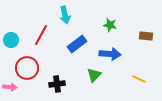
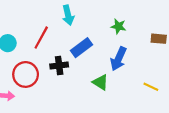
blue arrow: (110, 54) -> (118, 59), turned 110
green triangle: (94, 75) -> (101, 82), turned -42
black cross: (57, 84) -> (59, 66), moved

